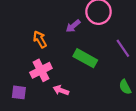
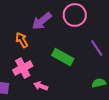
purple arrow: (73, 26) -> (42, 21), moved, size x1.5
green semicircle: (125, 87) -> (99, 83), turned 104

